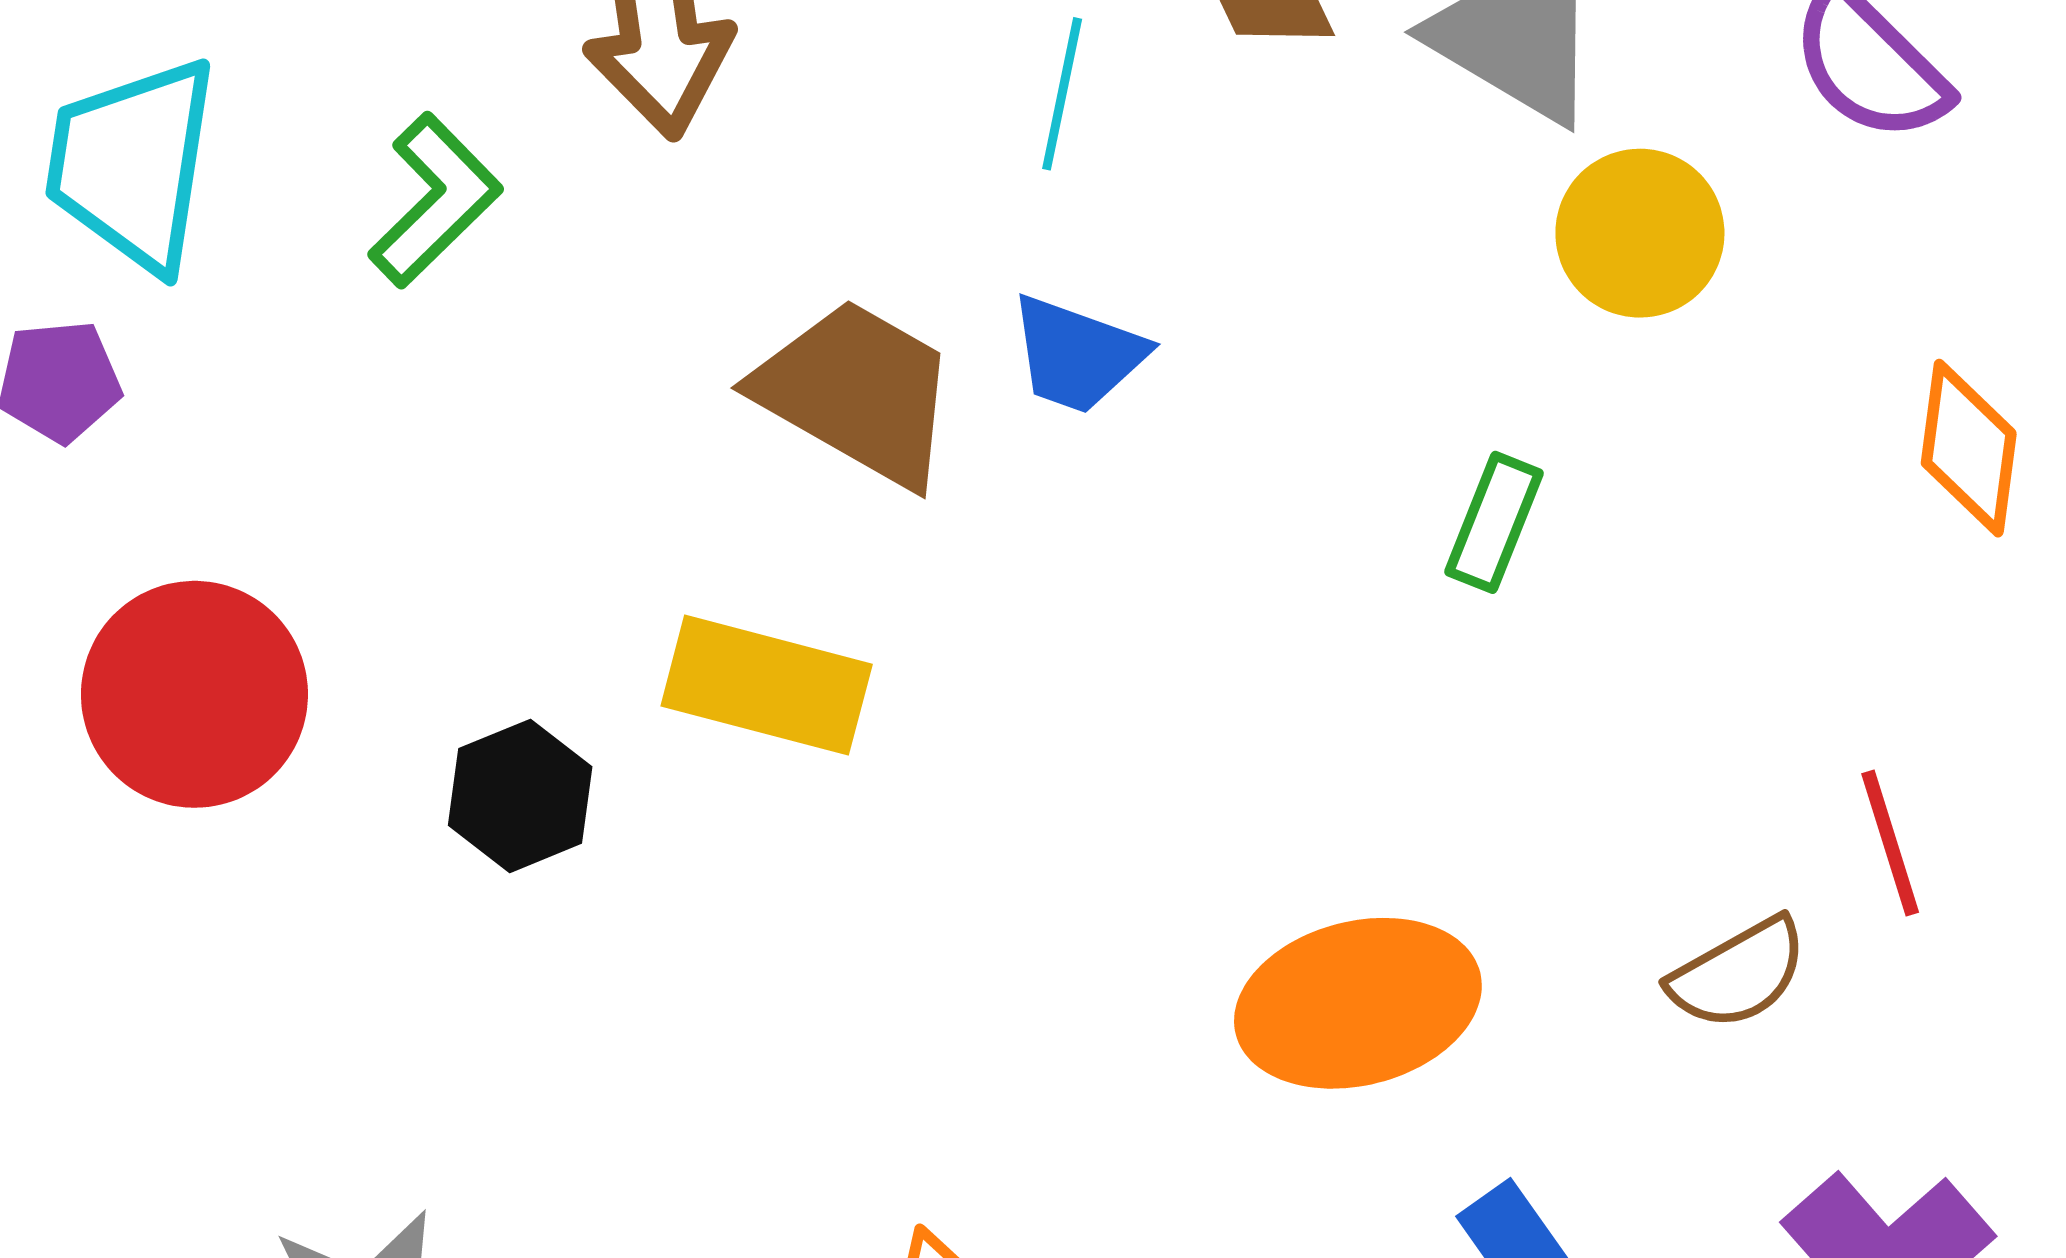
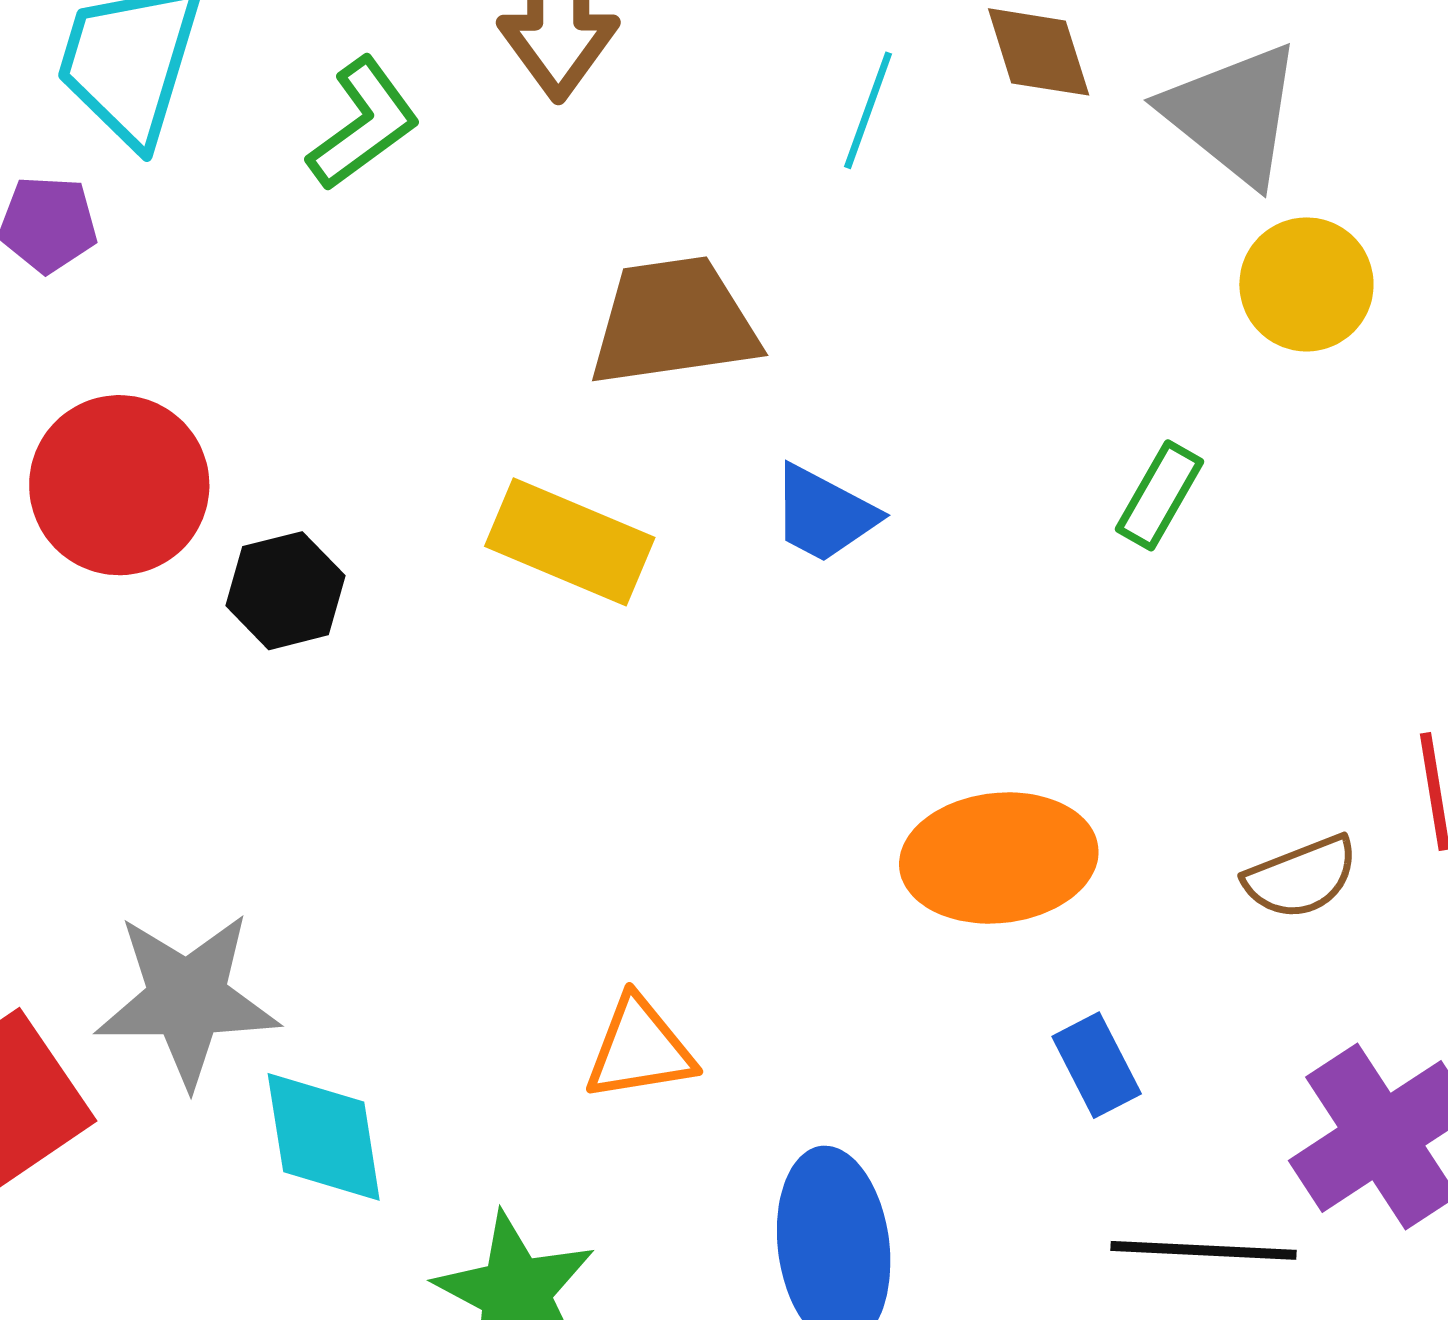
blue trapezoid: (1077, 355) -> (824, 514), moved
brown trapezoid: (857, 392) -> (674, 322), turned -46
black hexagon: (520, 796) -> (285, 591), moved

